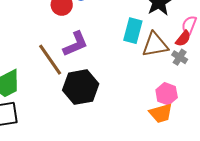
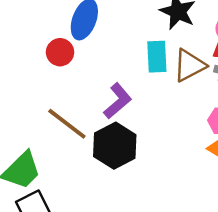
purple L-shape: (75, 44) -> (118, 101), moved

